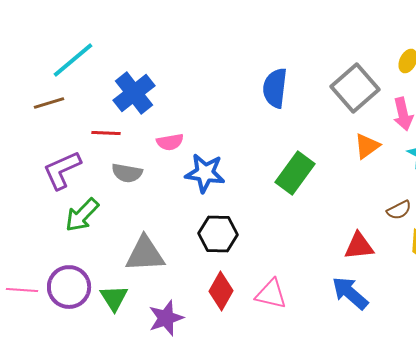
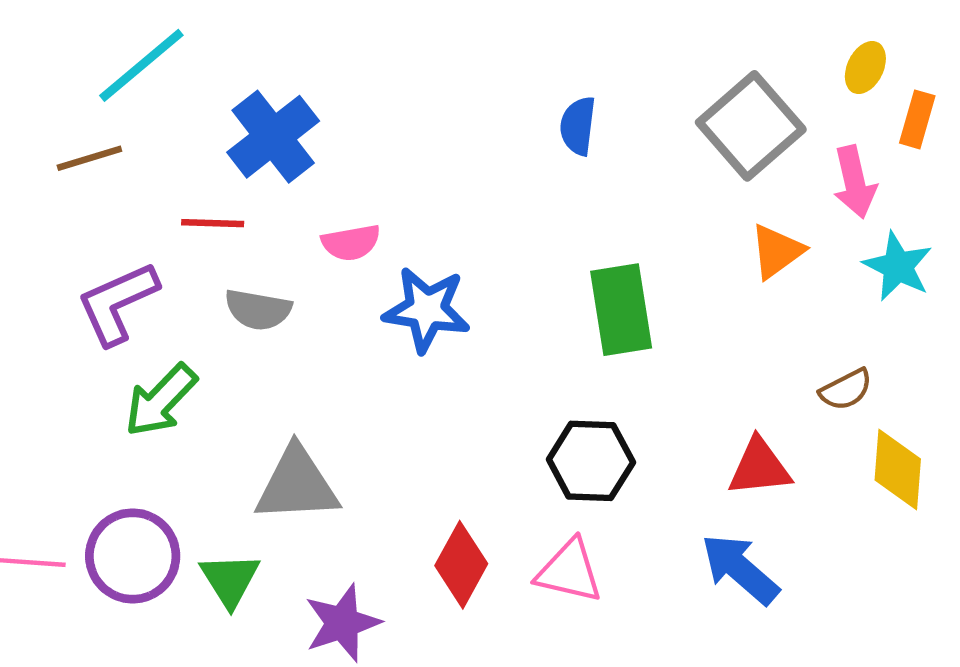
blue semicircle: (275, 88) -> (578, 126), size x0.7
green rectangle: (295, 173) -> (621, 310), turned -45
black hexagon: (218, 234) -> (591, 461), moved

